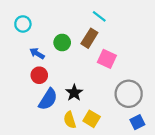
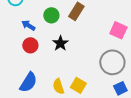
pink square: (107, 59) -> (118, 30), moved
black star: (74, 93) -> (60, 43), moved
blue semicircle: (48, 99) -> (28, 82), moved

